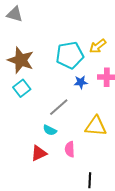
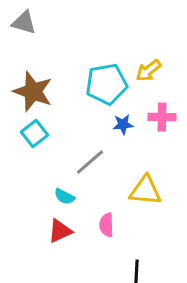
cyan semicircle: (50, 130) -> (64, 196), moved

